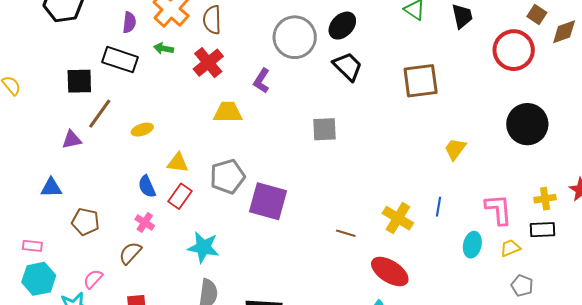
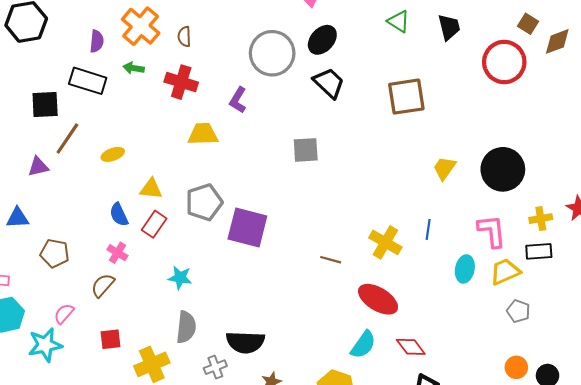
brown semicircle: (212, 20) -> (184, 37), size x0.7
red cross: (208, 63) -> (181, 82), turned -32
black circle: (527, 124) -> (503, 169), moved
cyan star: (203, 247) -> (180, 278), size x0.7
yellow trapezoid: (510, 248) -> (505, 272), size x1.4

